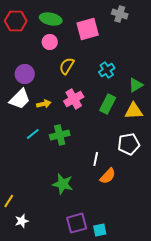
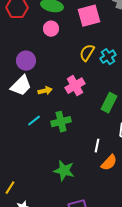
yellow semicircle: (67, 66) -> (87, 53), moved
green rectangle: (108, 104) -> (109, 103), moved

